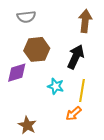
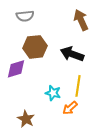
brown arrow: (85, 21) -> (81, 20), turned -30
black arrow: (76, 57) -> (72, 54), turned -95
cyan star: (56, 86) -> (53, 93), moved

